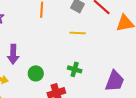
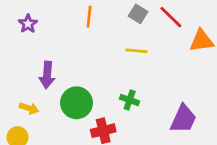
green circle: (36, 73) -> (77, 103), size x1.5

